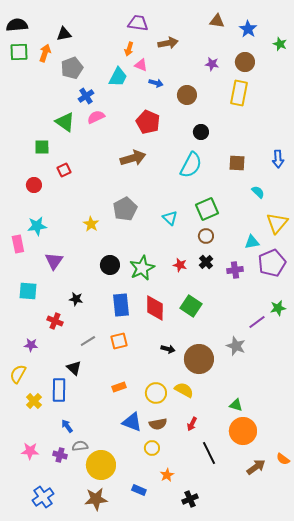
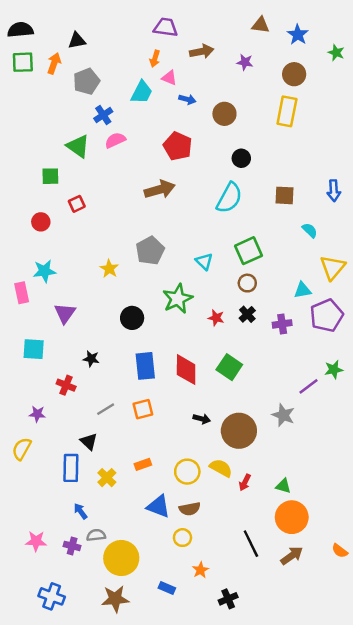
purple star: (212, 64) -> (245, 62), moved
green star: (142, 268) -> (178, 299), moved
yellow cross: (34, 401) -> (107, 478), moved
red arrow: (192, 424) -> (245, 482), moved
brown arrow: (256, 467) -> (292, 556), moved
blue cross: (43, 497) -> (52, 596), turned -35

